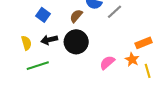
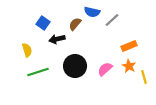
black arrow: (49, 40) -> (57, 39), moved
black circle: (76, 42) -> (75, 66), moved
orange rectangle: (144, 43) -> (129, 46), moved

